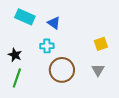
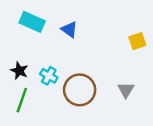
yellow square: (101, 44) -> (137, 41), moved
cyan cross: (47, 46) -> (49, 76), moved, turned 32

